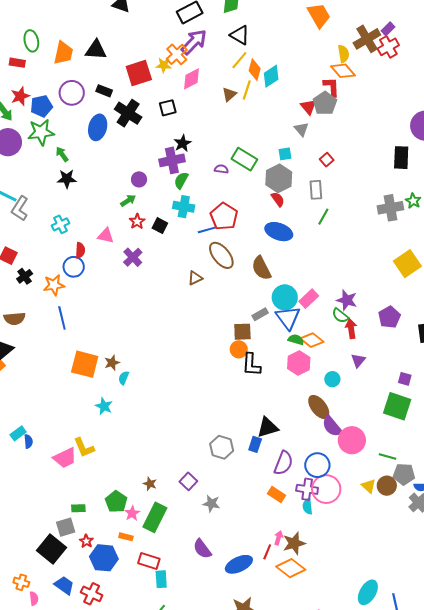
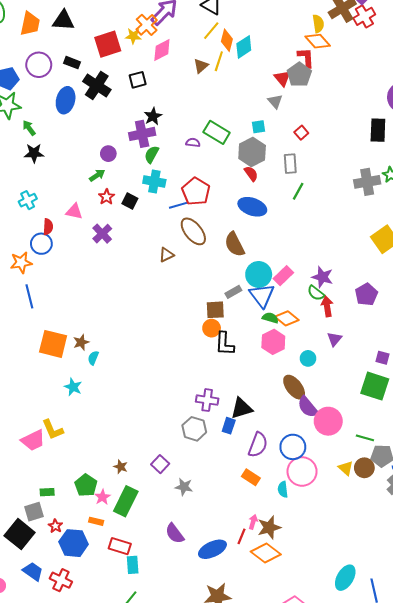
purple cross: (307, 489) -> (207, 400), moved

